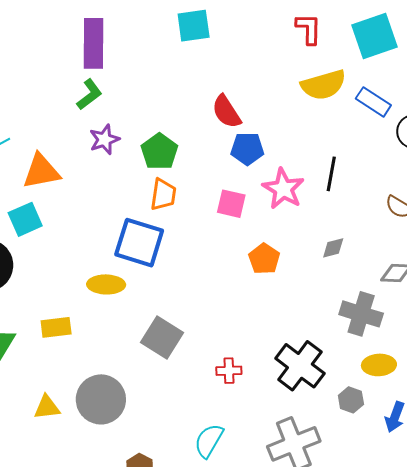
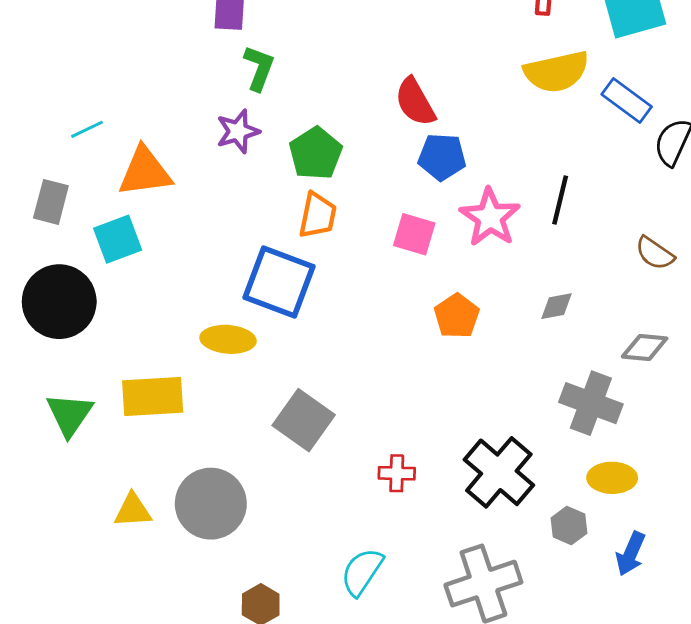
green L-shape: (89, 94) -> (259, 68), moved, turned -36
yellow rectangle: (56, 327) -> (153, 397), size x1.4

